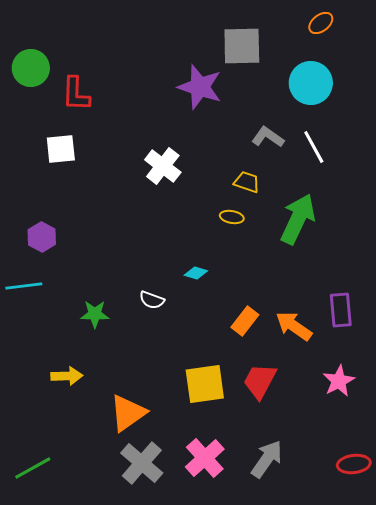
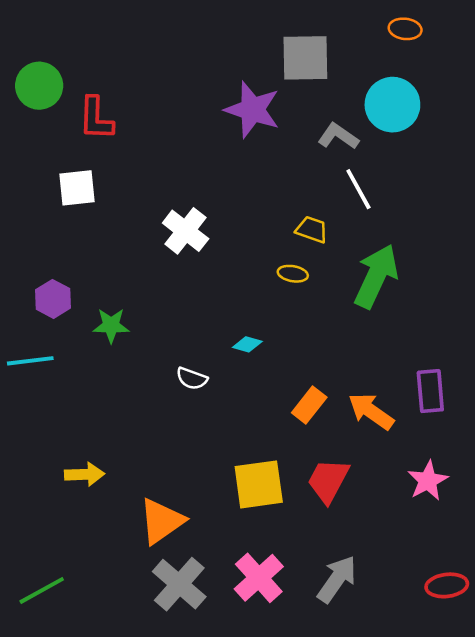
orange ellipse: (321, 23) -> (405, 29), turned 45
gray L-shape: (268, 137) -> (338, 136), moved
white line: (314, 147) -> (358, 189), moved
white cross: (163, 166) -> (186, 231), moved
green star: (95, 314) -> (111, 325), moved

